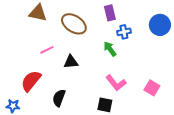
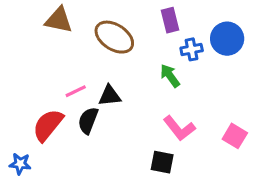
blue circle: (160, 25) -> (227, 39), moved
pink line: (47, 50) -> (76, 91), moved
black semicircle: (59, 98) -> (88, 121), moved

